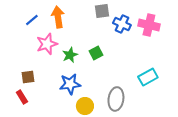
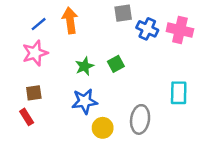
pink star: (47, 44) -> (35, 53), moved
cyan rectangle: (148, 77) -> (179, 93), turned -60

